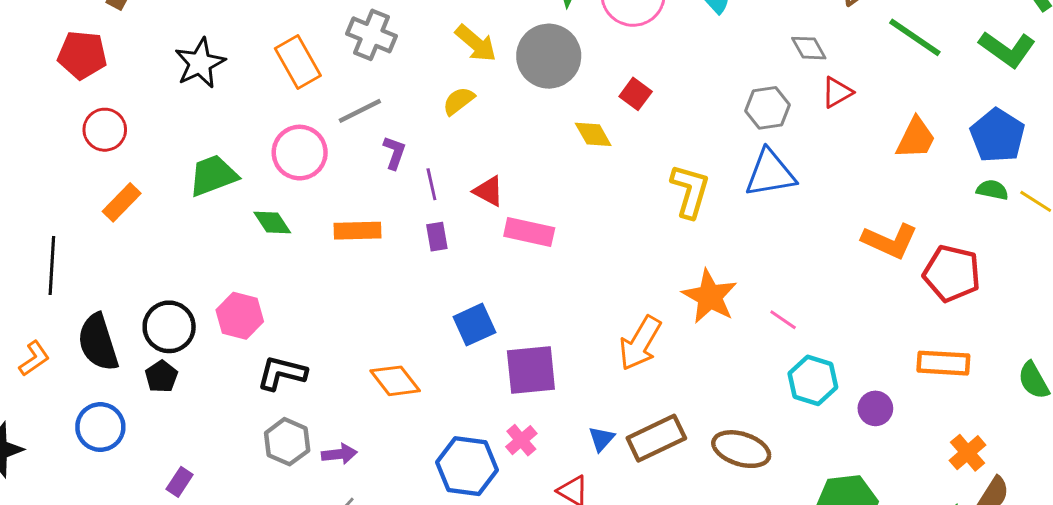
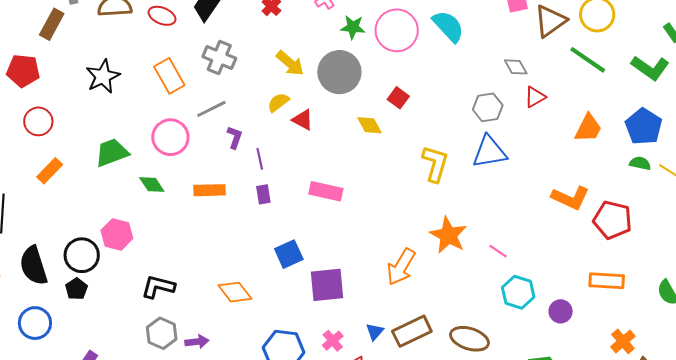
red triangle: (489, 191) -> (303, 120), moved
pink hexagon: (240, 316) -> (117, 234), moved
pink cross: (521, 440) -> (333, 341), moved

